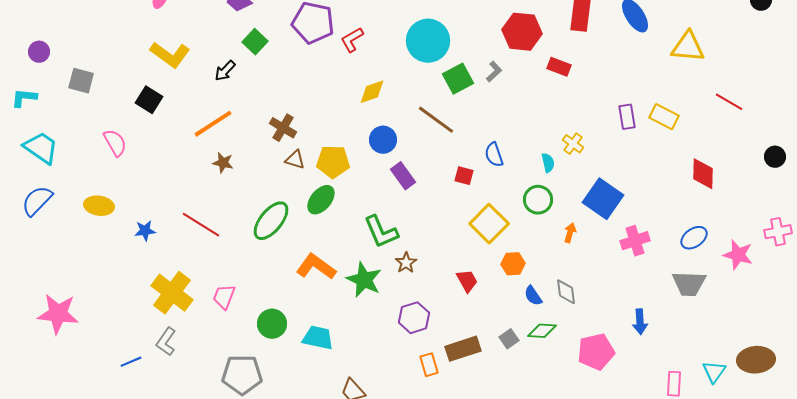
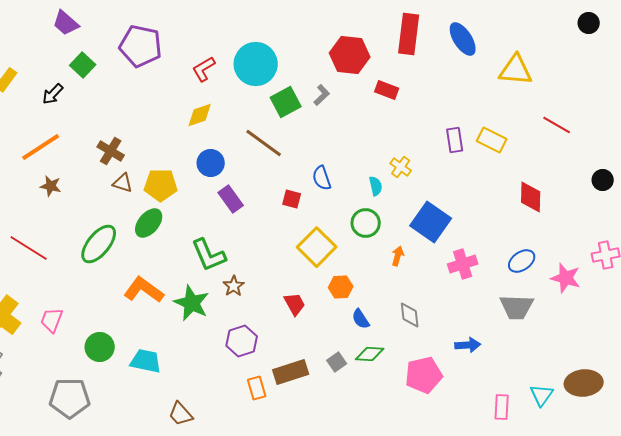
red L-shape: (352, 40) -> (204, 69), moved
gray diamond: (566, 292) -> (410, 315), moved
blue arrow: (640, 322) -> (468, 345), turned -90

